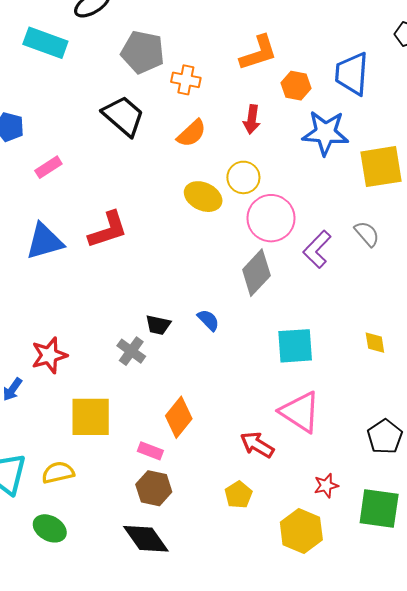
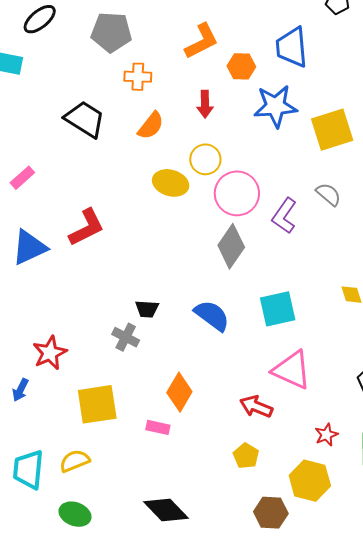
gray pentagon: (143, 52) -> (111, 32), moved
blue semicircle: (208, 320) -> (212, 316), moved, size x1.6
brown hexagon: (154, 488) -> (271, 513), moved

